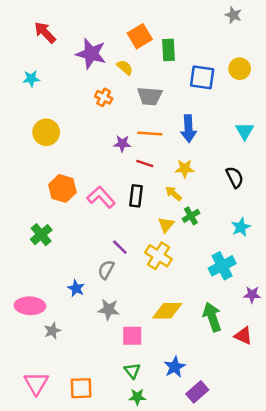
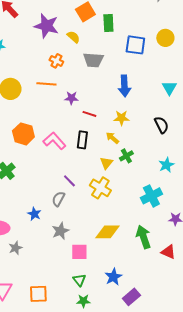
orange line: (150, 134) -> (46, 84), moved
gray star: (109, 310) -> (60, 231), turned -30

